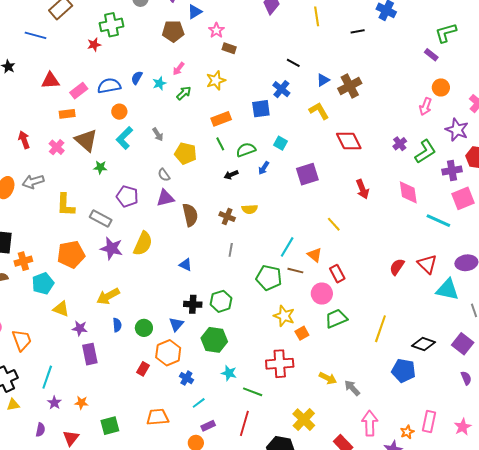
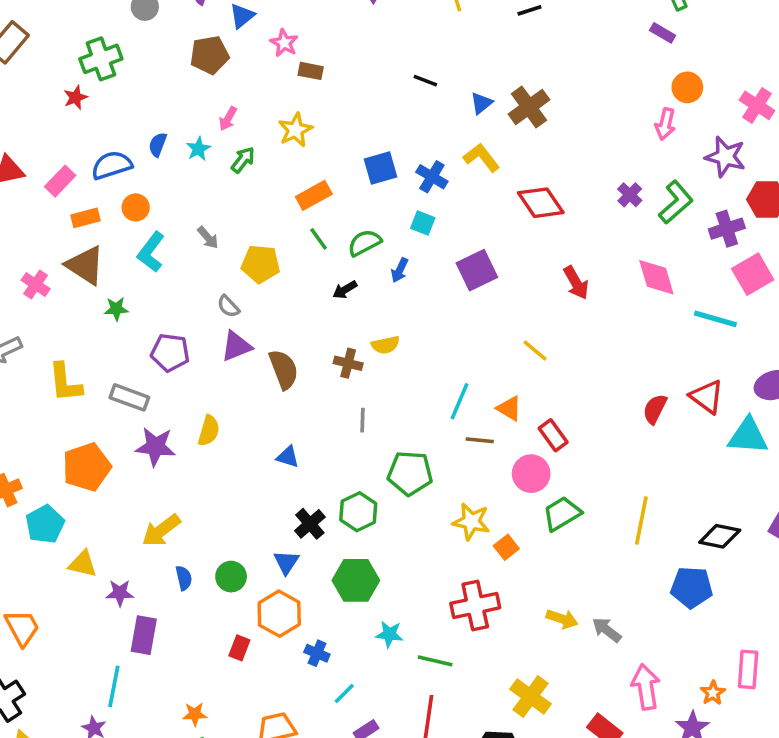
blue cross: (281, 89) -> (432, 177), moved
orange rectangle: (67, 114) -> (85, 218), moved
yellow semicircle: (143, 244) -> (209, 431), size x0.7
green pentagon: (269, 278) -> (410, 473), moved
black cross: (193, 304) -> (310, 524), turned -36
purple rectangle: (90, 354) -> (144, 635), turned 30
cyan line: (47, 377) -> (114, 686), moved
orange star: (81, 403) -> (195, 714), moved

